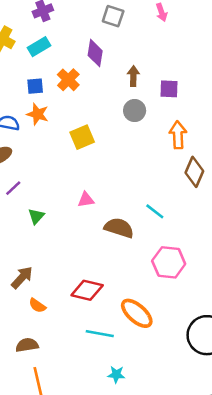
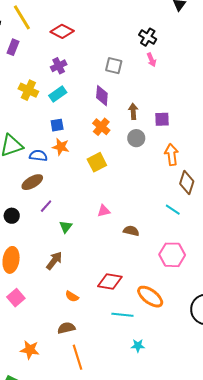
orange cross: (68, 80) -> (101, 127), moved
cyan line: (155, 211) -> (173, 210), moved
brown semicircle: (119, 228) -> (131, 231), size x0.7
brown arrow: (22, 277) -> (54, 261), moved

